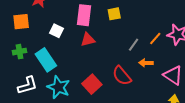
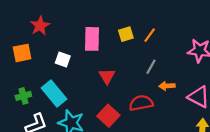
orange line: (155, 39) -> (150, 35), moved
red triangle: (88, 40) -> (107, 76), moved, turned -42
green cross: (19, 52) -> (23, 96), moved
red semicircle: (122, 76) -> (141, 103), turned 125

